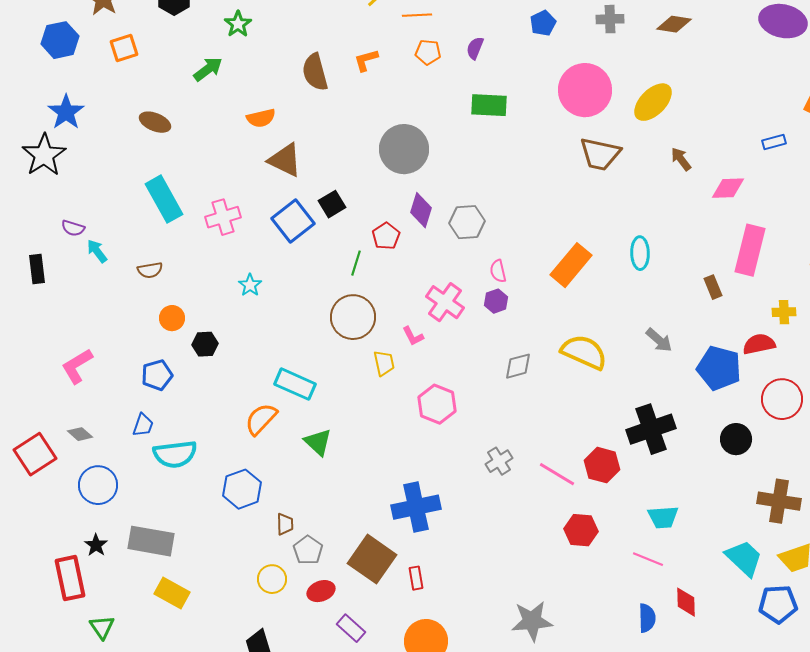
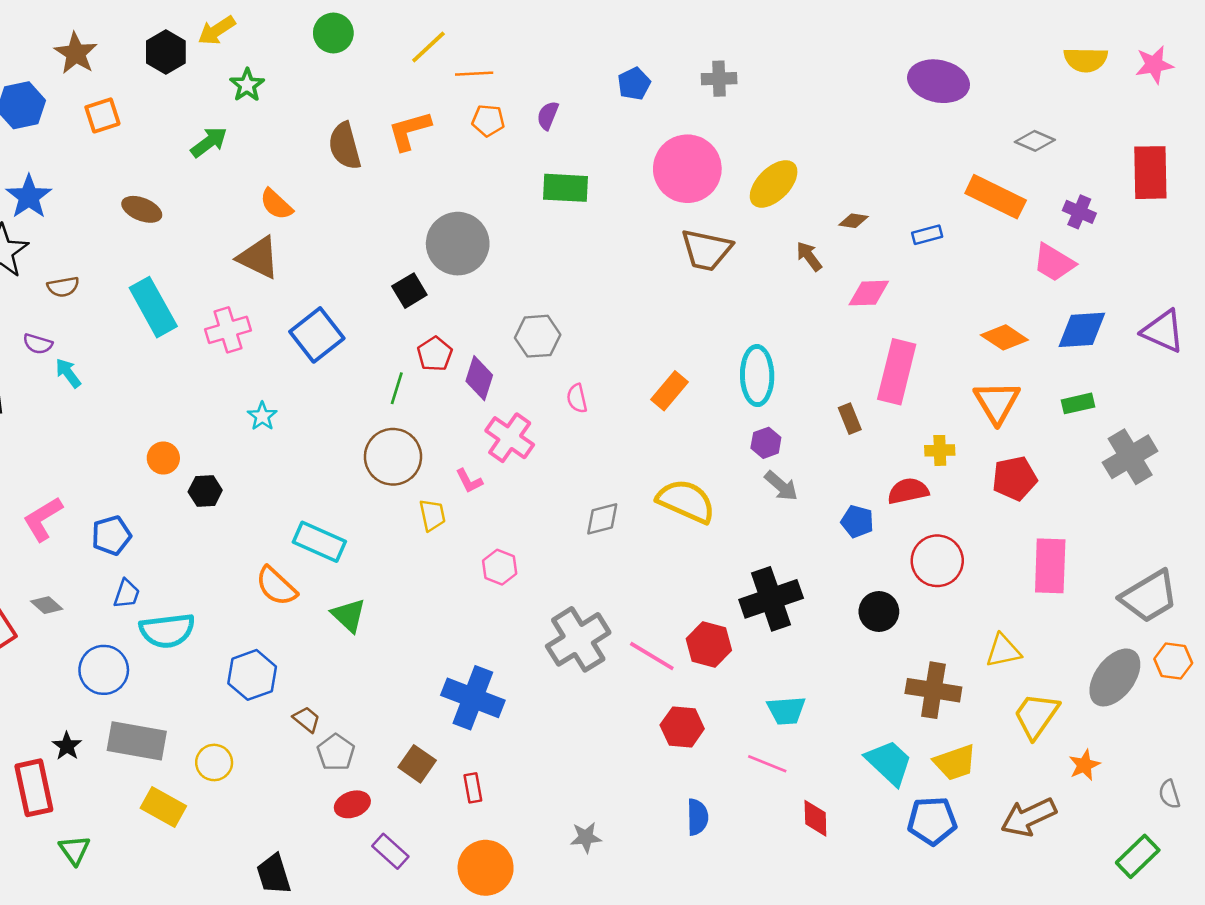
brown diamond: (674, 24) -> (853, 221), moved, size x0.7
orange L-shape: (366, 60) -> (409, 131), size x1.4
orange semicircle: (261, 118) -> (276, 204), turned 56
brown triangle: (285, 160) -> (258, 258), moved
black square: (332, 204) -> (409, 291), moved
purple diamond: (421, 210) -> (479, 378), moved
cyan ellipse: (640, 253) -> (757, 376), size x1.4
orange rectangle: (571, 265) -> (670, 391), size x0.7
brown semicircle: (150, 270) -> (63, 287), moved
purple hexagon: (496, 301) -> (766, 443), moved
blue pentagon: (719, 368) -> (857, 521), size x0.6
blue pentagon: (157, 375) -> (111, 535), moved
pink hexagon: (437, 404) -> (500, 567), size x0.7
orange semicircle: (261, 419) -> (276, 586), turned -90
gray cross: (499, 461) -> (578, 639), size x1.8
blue circle: (98, 485) -> (104, 670), moved
blue cross: (416, 507) -> (473, 698), turned 33
brown trapezoid: (285, 524) -> (307, 719), turned -50
brown square: (372, 559) -> (417, 764), size x0.6
yellow circle: (272, 579) -> (214, 762), moved
blue semicircle: (647, 618) -> (697, 817), moved
gray star: (532, 621) -> (586, 837), moved, size x0.6

